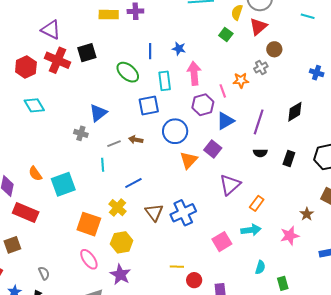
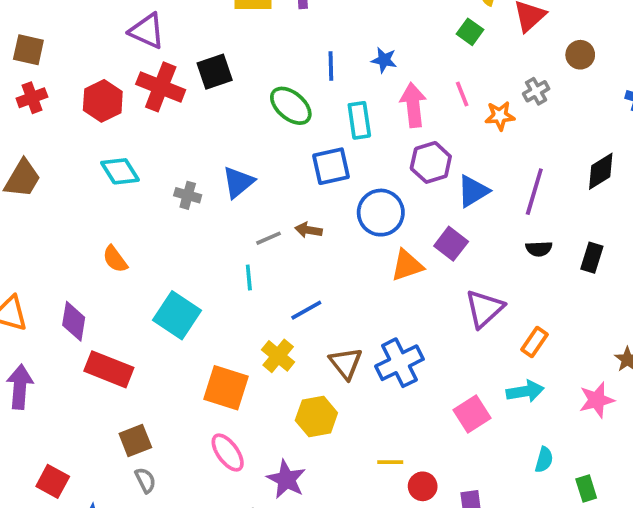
brown circle: (274, 49) -> (580, 55), moved
pink line: (223, 91) -> (462, 94), moved
gray cross: (81, 133) -> (188, 195), moved
orange triangle: (189, 160) -> (407, 265), turned 30
orange semicircle: (35, 174) -> (115, 259), moved
cyan square: (63, 184) -> (177, 315), turned -35
yellow hexagon: (122, 242) -> (316, 417), moved
brown square: (12, 245) -> (135, 441), moved

